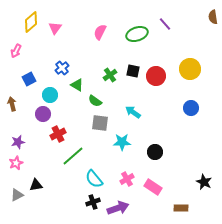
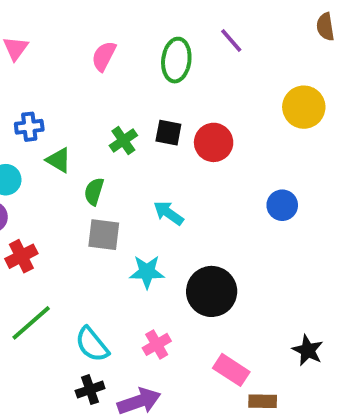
green ellipse: (137, 34) -> (176, 60), turned -65
blue cross: (62, 68) -> (29, 127), turned 32
yellow circle: (190, 69) -> (304, 107), moved
green semicircle: (95, 101) -> (94, 191), turned 72
black circle: (155, 152) -> (212, 291), size x1.6
green line: (73, 156) -> (31, 323), moved
pink rectangle: (153, 187) -> (231, 370), moved

